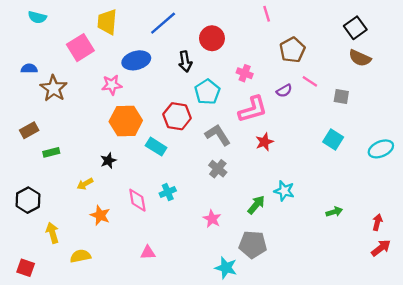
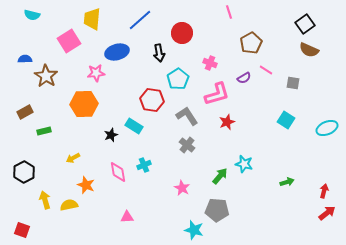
orange hexagon: (126, 121) -> (84, 104), moved
black star: (108, 161) -> (111, 135), moved
yellow semicircle: (80, 256) -> (69, 205), moved

